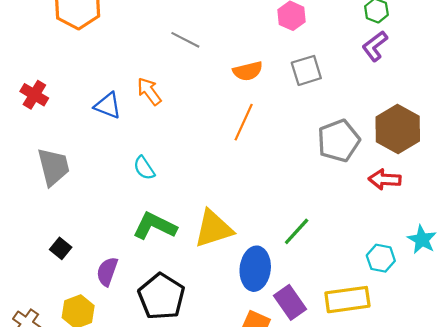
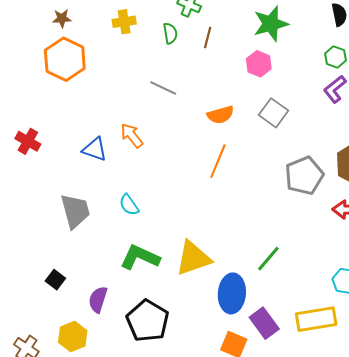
gray square: (306, 70) -> (273, 113), turned -36
gray trapezoid: (53, 167) -> (75, 211), moved

